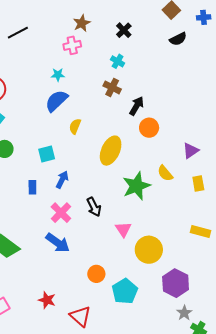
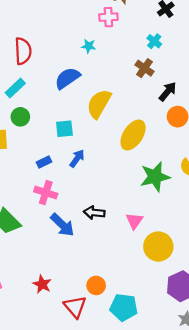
blue semicircle: (56, 101) -> (67, 78), moved
yellow semicircle: (75, 126) -> (99, 104), size x1.8
blue rectangle: (32, 187) -> (44, 162), turned 56
black arrow: (94, 207) -> (94, 213), moved, turned 114
pink cross: (61, 213) -> (46, 193), moved, turned -35
orange circle: (96, 274) -> (96, 285), moved
cyan pentagon: (125, 291) -> (124, 307), moved, turned 30

